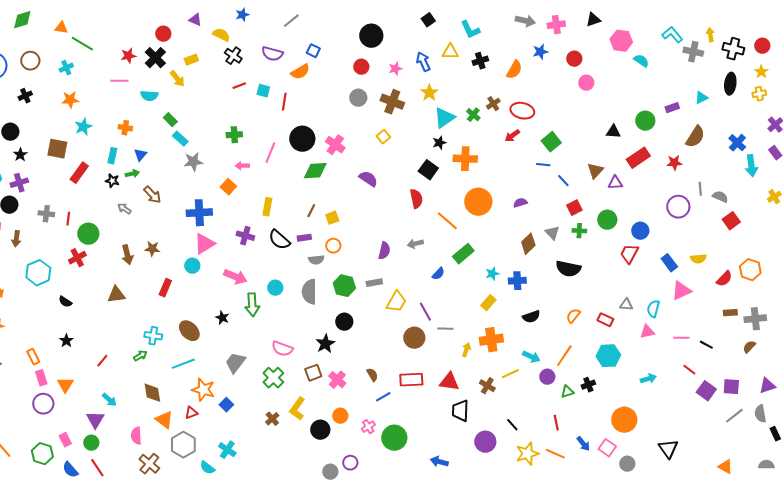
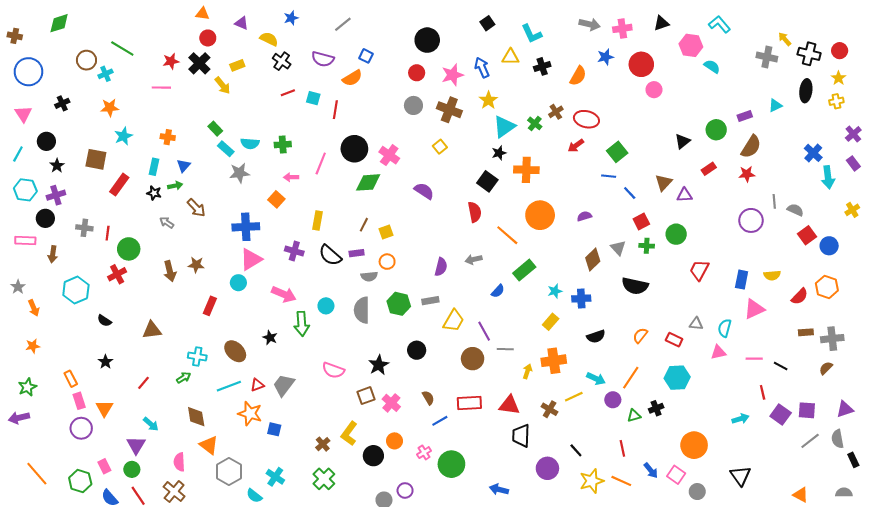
orange triangle: (61, 28) -> (203, 14), moved
cyan L-shape: (672, 35) -> (719, 24), moved
yellow arrow: (710, 35) -> (785, 39), turned -32
red circle: (574, 59) -> (641, 64), size x1.5
brown circle: (30, 61) -> (86, 60), moved
pink star: (395, 69) -> (453, 75), size x1.5
cyan semicircle: (149, 96) -> (250, 143), moved
black triangle: (613, 132) -> (682, 141), turned -42
brown semicircle: (695, 137) -> (751, 147), moved
red rectangle: (638, 158) -> (709, 169), size x0.6
blue circle: (640, 231) -> (829, 246), moved
blue rectangle: (669, 263) -> (742, 280), turned 48
brown triangle: (116, 295) -> (152, 330), moved
black circle: (344, 322) -> (417, 350), moved
red line: (689, 370) -> (763, 392), turned 40
green cross: (273, 378) -> (324, 479), moved
cyan arrow: (648, 379) -> (740, 419), moved
blue square: (226, 405) -> (274, 429), turned -32
red triangle: (191, 413) -> (257, 385), moved
brown cross: (149, 464) -> (174, 492), moved

